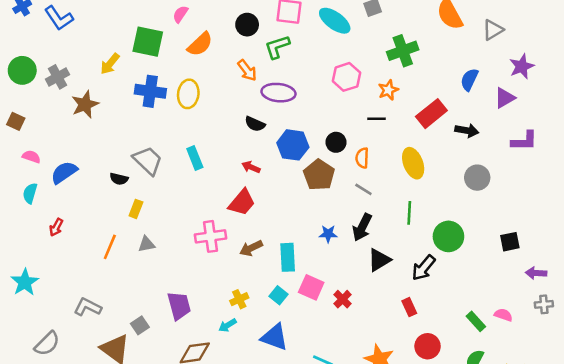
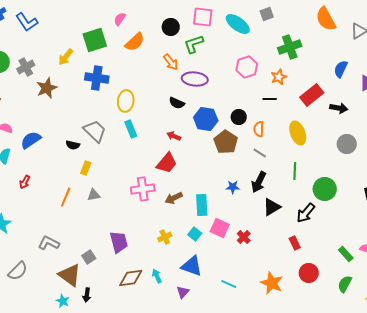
green square: (148, 42) -> (95, 40), turned -30
yellow ellipse: (188, 94) -> (126, 101), moved
cyan arrow: (227, 325) -> (157, 276), moved, turned 96

